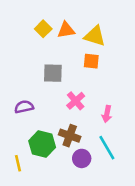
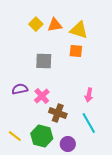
pink cross: (76, 101) -> (42, 96), moved
green hexagon: (42, 144) -> (42, 136), moved
purple circle: (82, 158) -> (68, 144), moved
yellow line: (18, 163) -> (15, 136), turned -40

